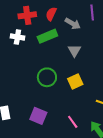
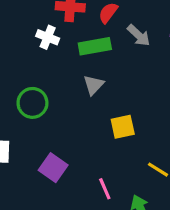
gray triangle: (74, 51) -> (94, 85), moved
green circle: (47, 77) -> (32, 103), moved

